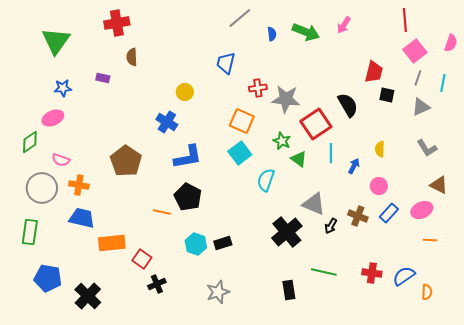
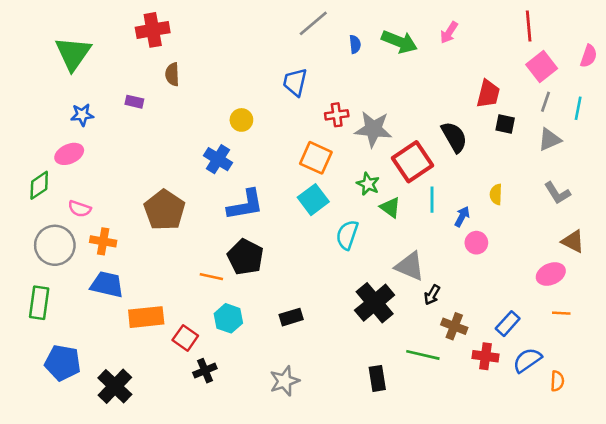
pink circle: (379, 186) -> (476, 243), moved
blue rectangle: (389, 213) -> (508, 324), moved
brown cross: (358, 216) -> (454, 326), moved
cyan hexagon: (196, 244) -> (228, 318), moved

